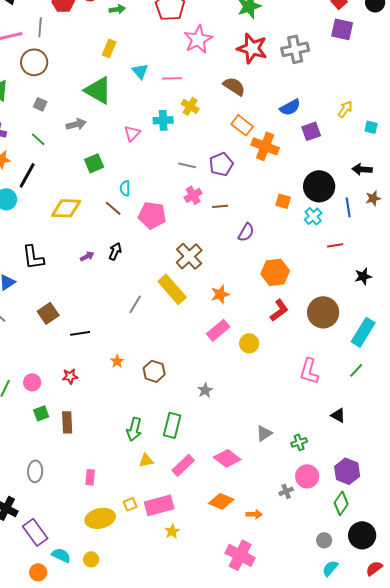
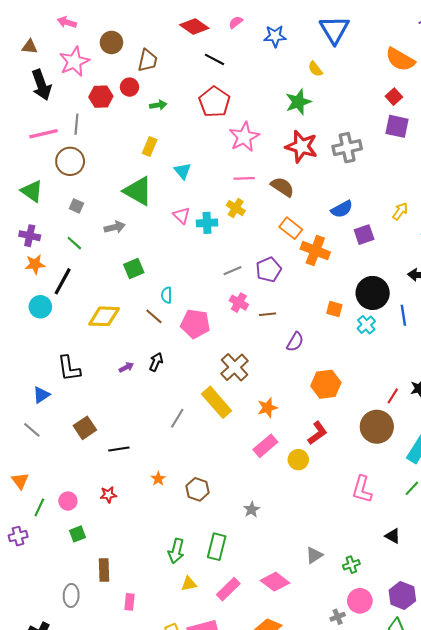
pink line: (172, 78) -> (244, 178), moved
pink triangle: (132, 133) -> (182, 215), moved, turned -30
gray line: (187, 165) -> (232, 271), turned -36
pink cross: (193, 195) -> (239, 303), turned -30
red line: (335, 245) -> (393, 396), moved, turned -49
red L-shape: (279, 310) -> (317, 433), moved
brown rectangle: (67, 422) -> (104, 570), moved

